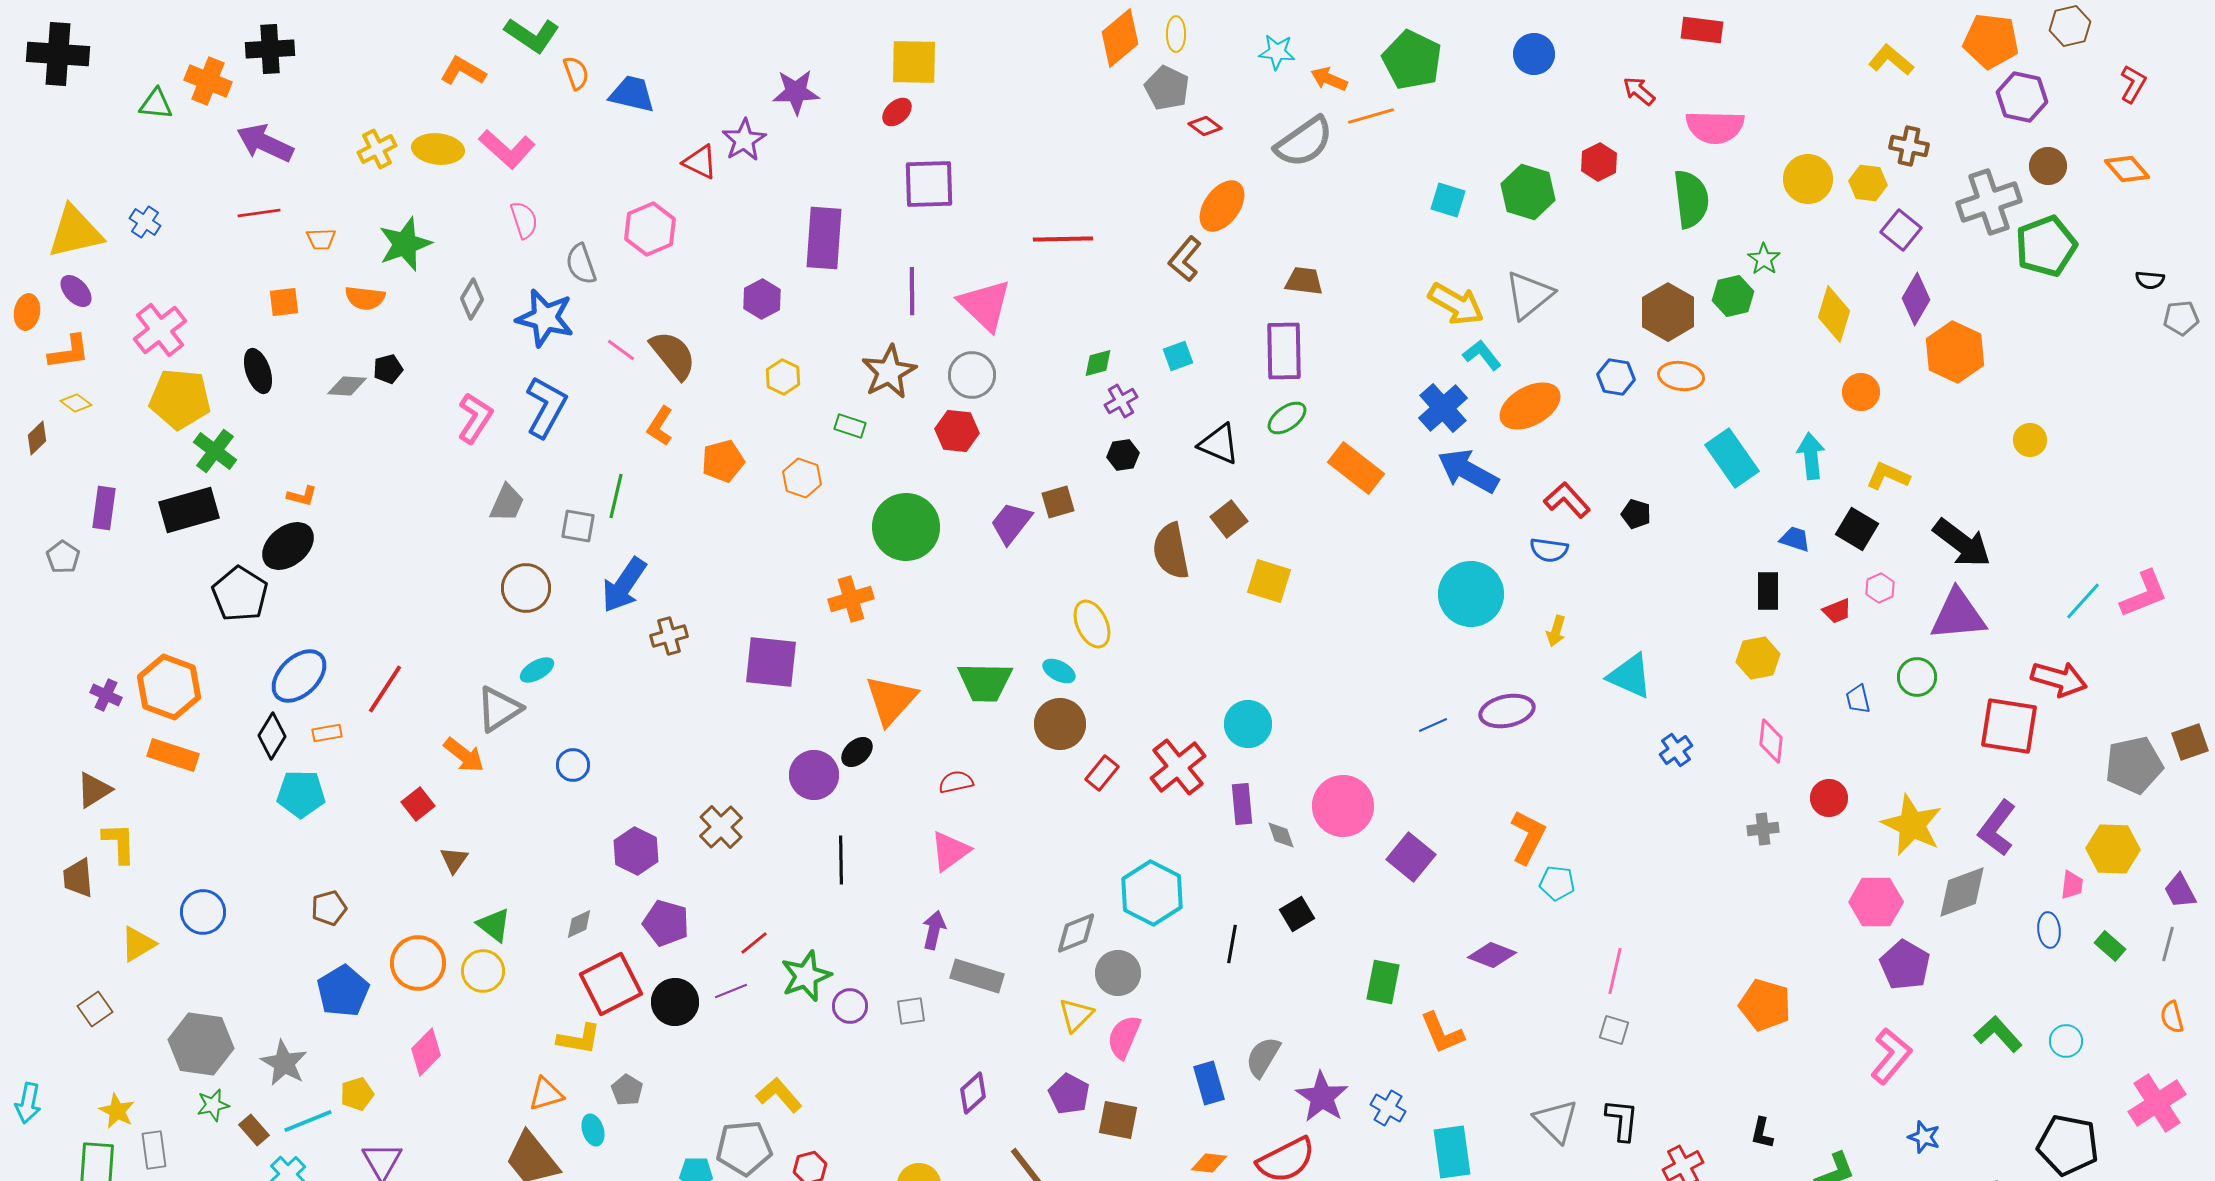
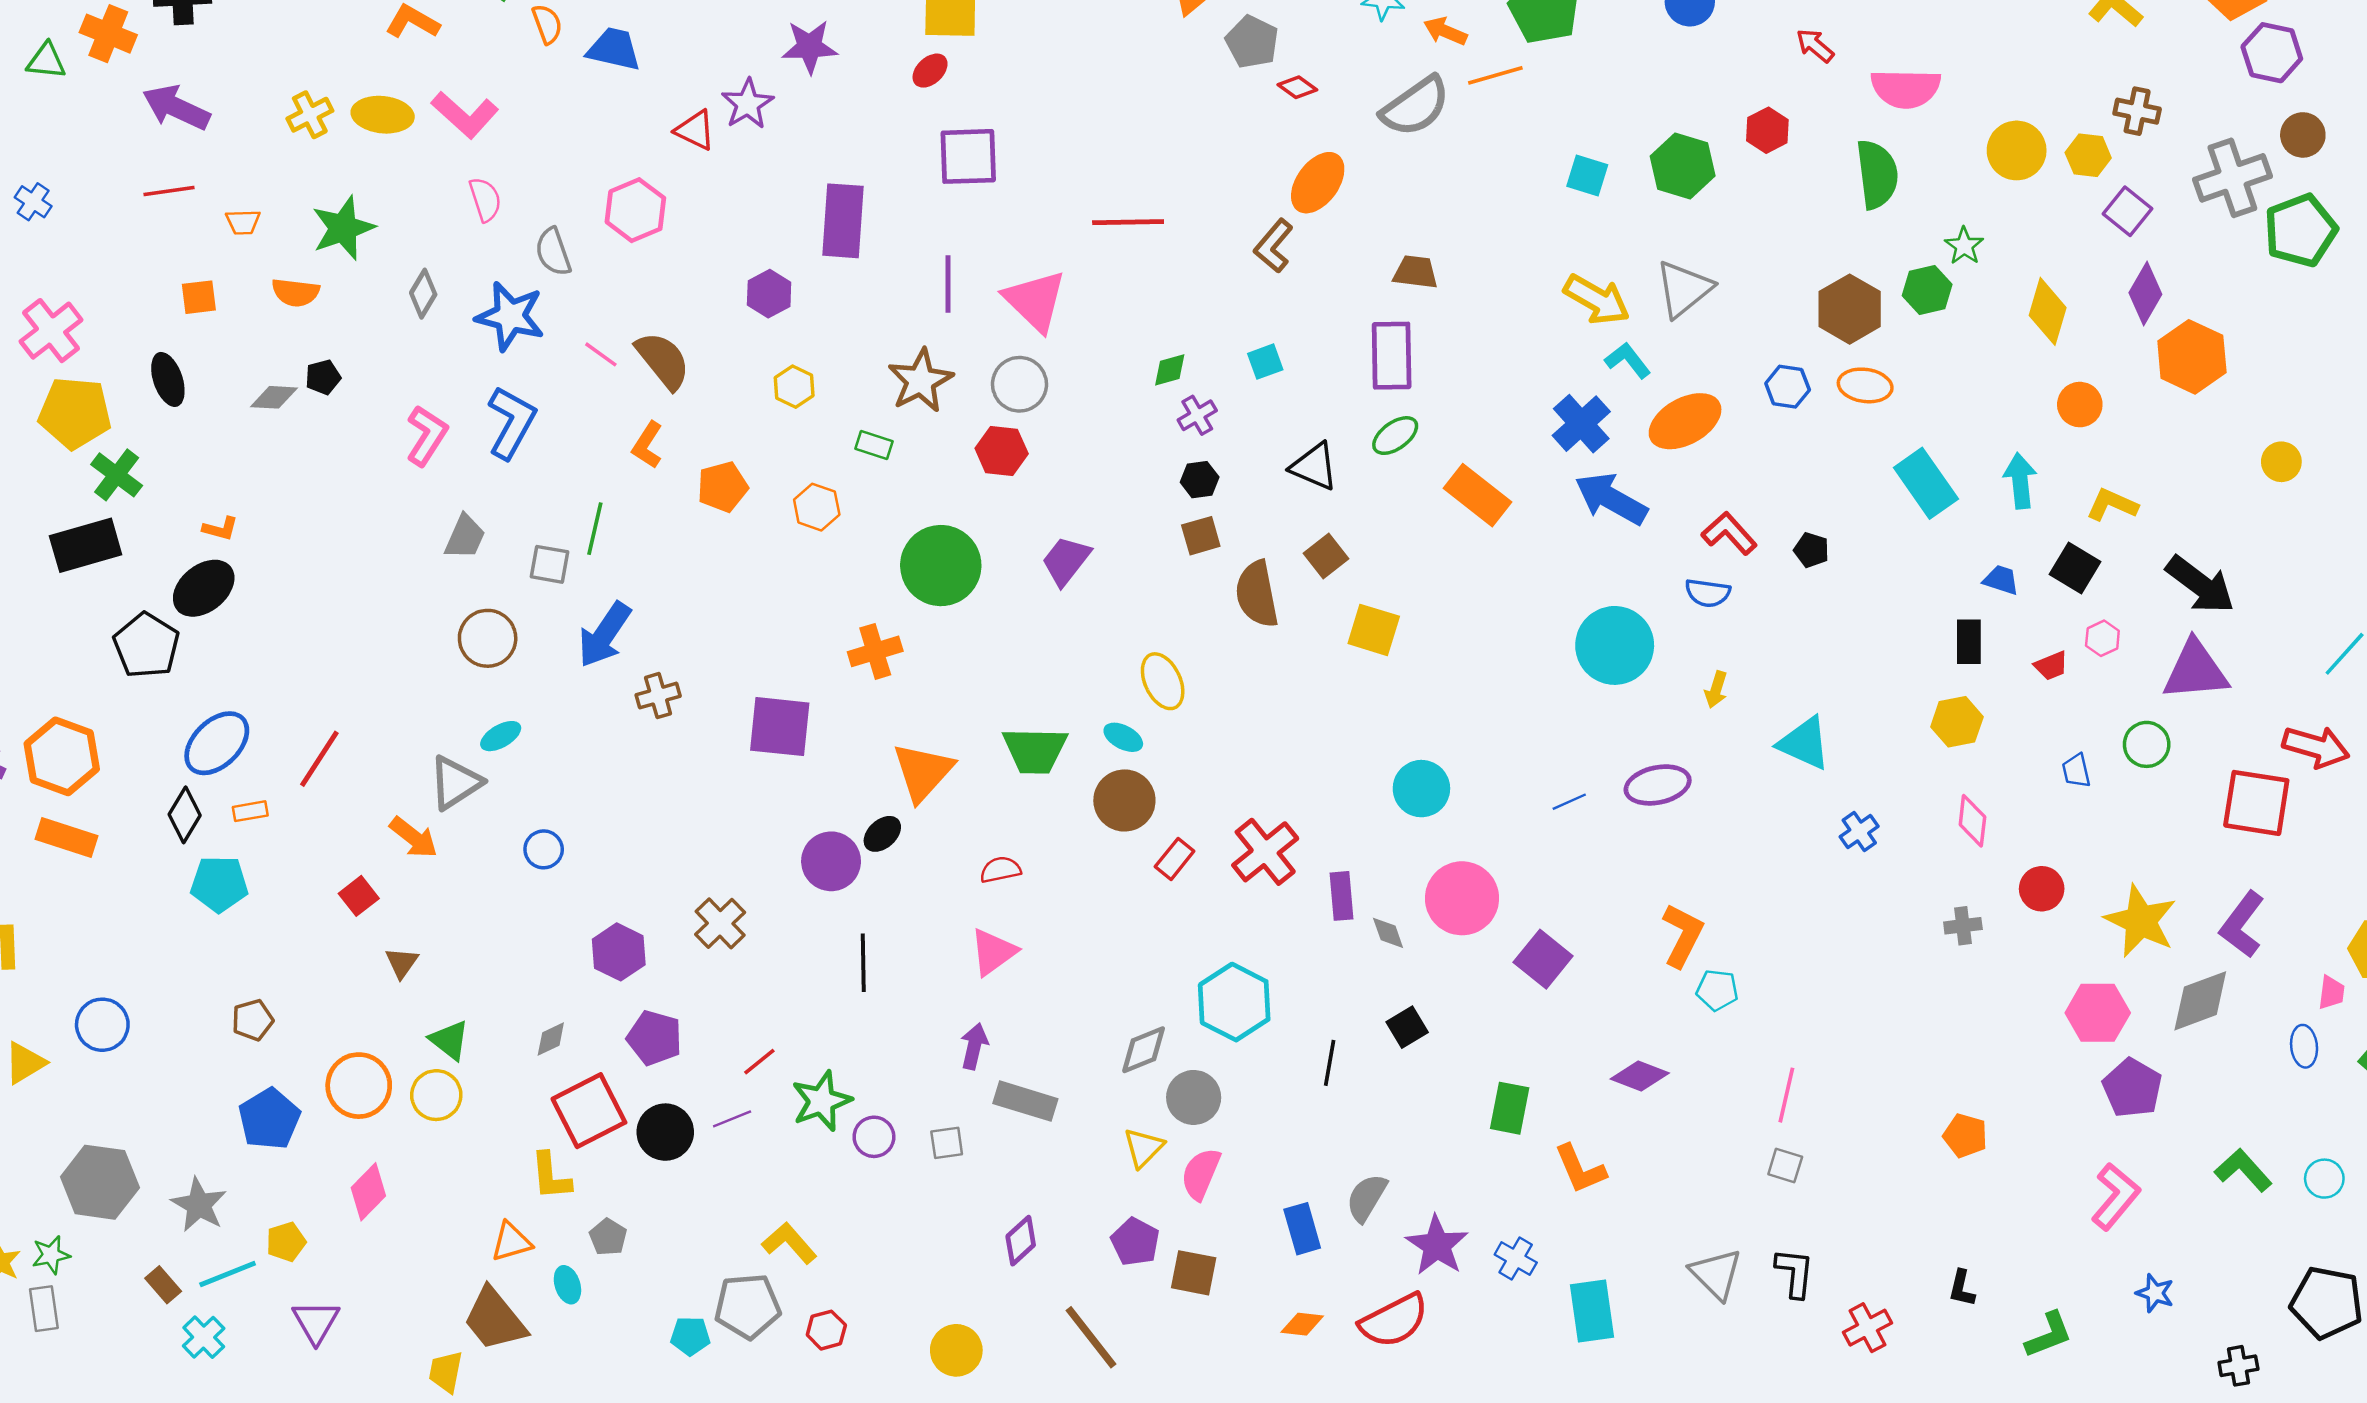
brown square: (1058, 502) -> (1201, 536), moved
cyan circle: (1248, 724) -> (1421, 789), moved
orange pentagon: (1765, 1005) -> (1965, 1136), size x0.7
yellow L-shape: (579, 1039) -> (551, 1176), turned 75
green star: (213, 1105) -> (51, 1255), moved

